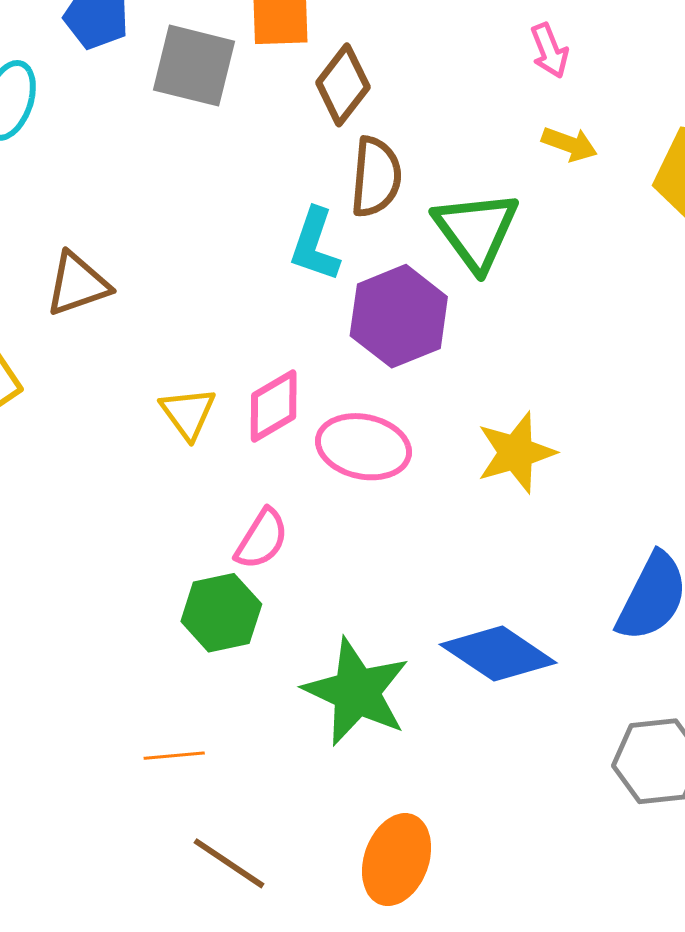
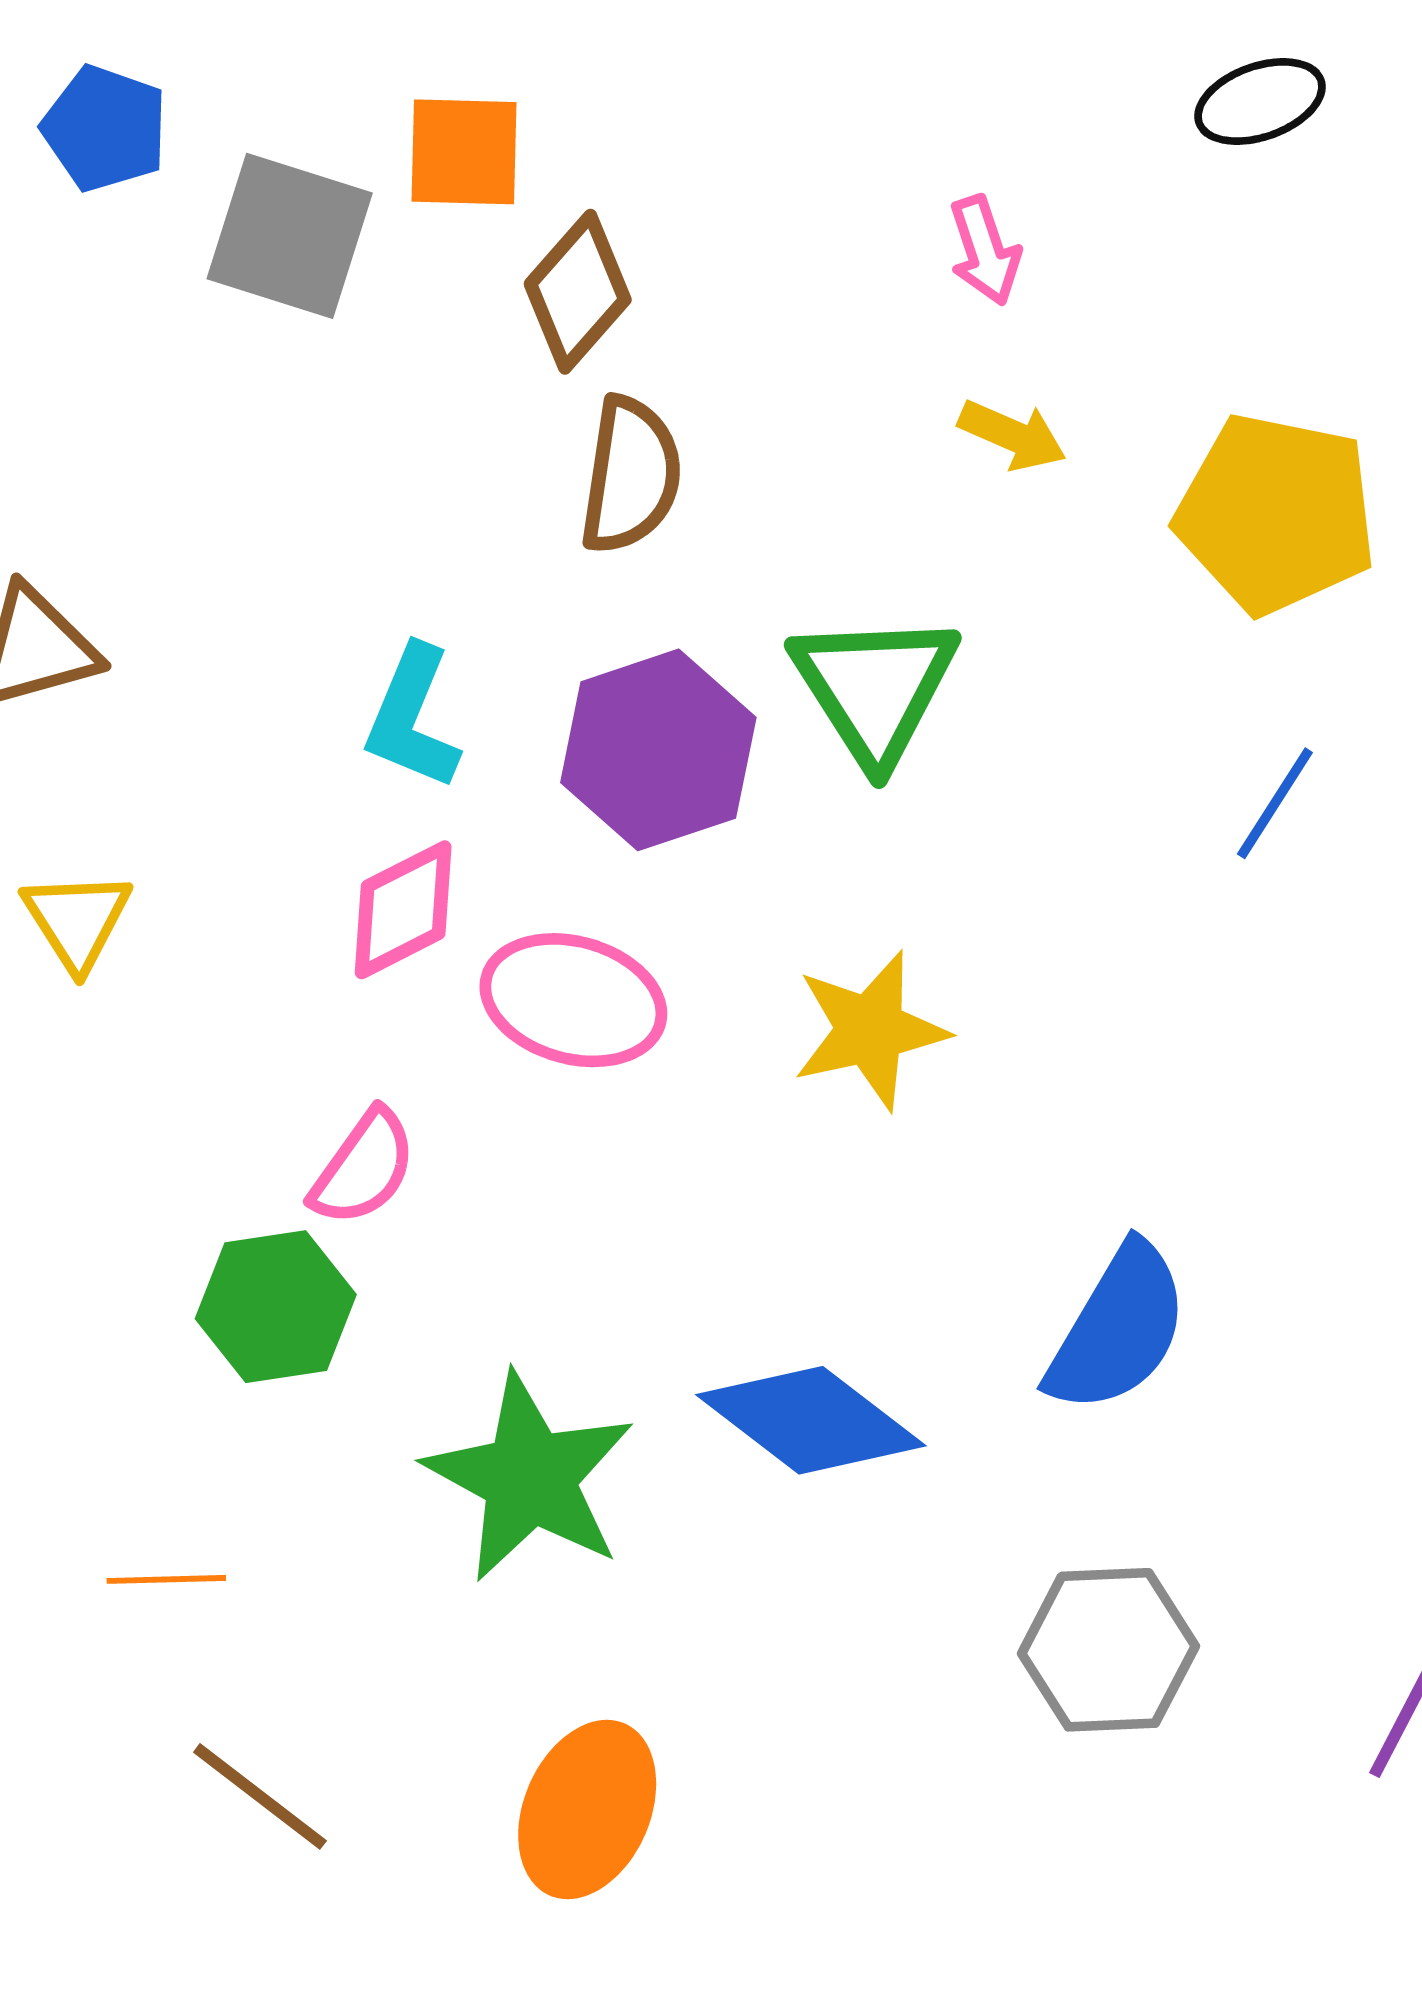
green triangle: (476, 231) -> (875, 688), moved
cyan L-shape: (315, 245) -> (412, 718), moved
yellow triangle: (188, 413) -> (77, 920), moved

